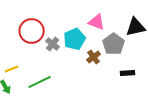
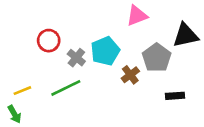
pink triangle: (97, 22) -> (137, 16), moved, turned -42
red circle: (32, 31) -> (49, 41), size x0.7
green line: (40, 82) -> (66, 88), moved

